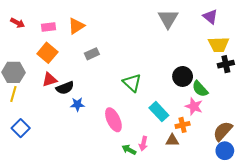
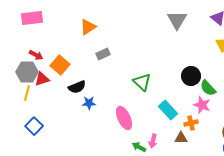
red arrow: (18, 23) -> (36, 55), moved
pink rectangle: (48, 27) -> (32, 18), moved, size x1.5
orange square: (47, 53) -> (60, 65), moved
red triangle: (50, 80) -> (42, 79), moved

